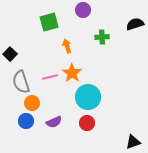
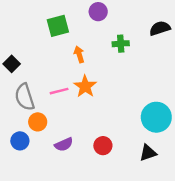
cyan circle: (88, 97) -> (156, 117), moved
blue circle: (26, 121) -> (20, 141), moved
black triangle: (133, 142) -> (148, 153), moved

